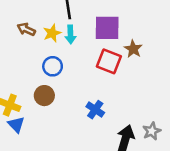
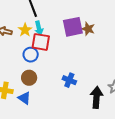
purple square: (107, 28) -> (73, 27), moved
red square: (109, 61) -> (41, 42), moved
blue triangle: (16, 125) -> (24, 98), moved

